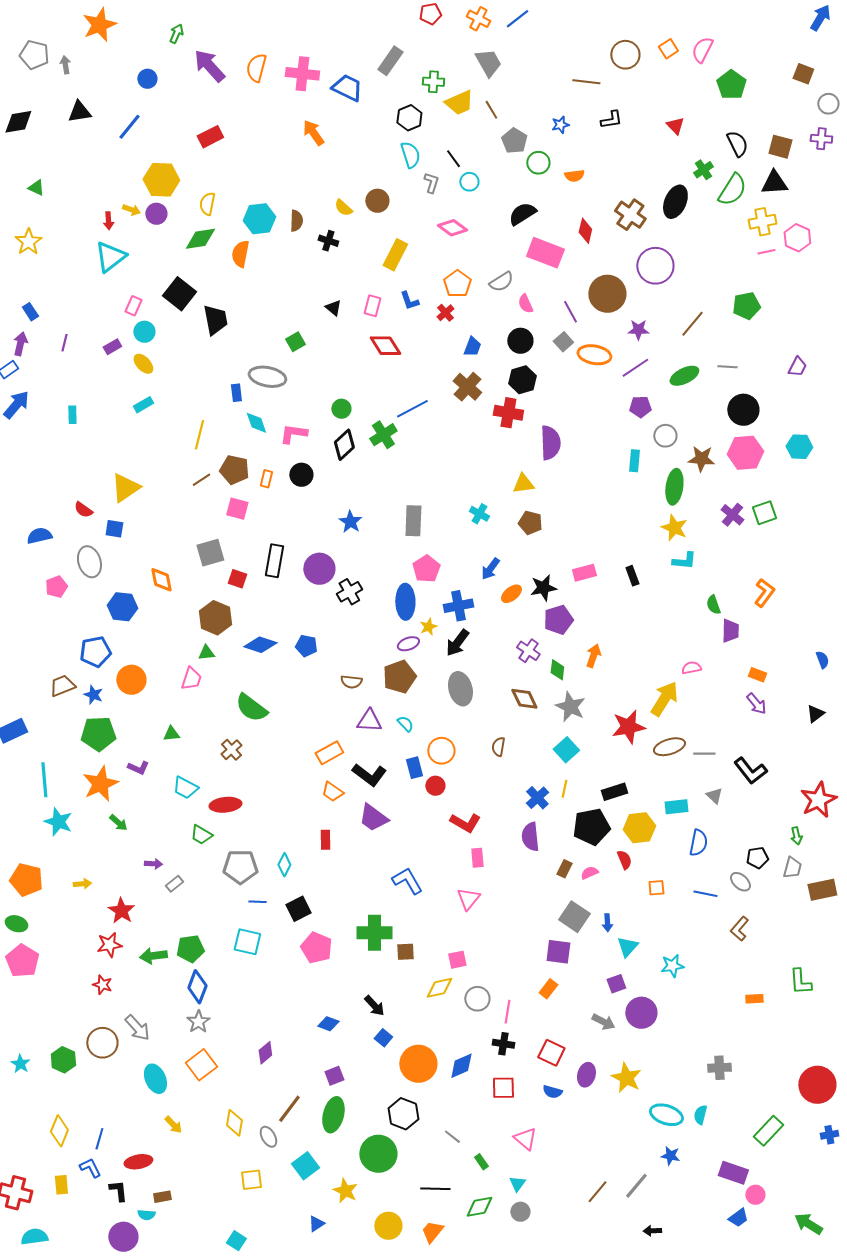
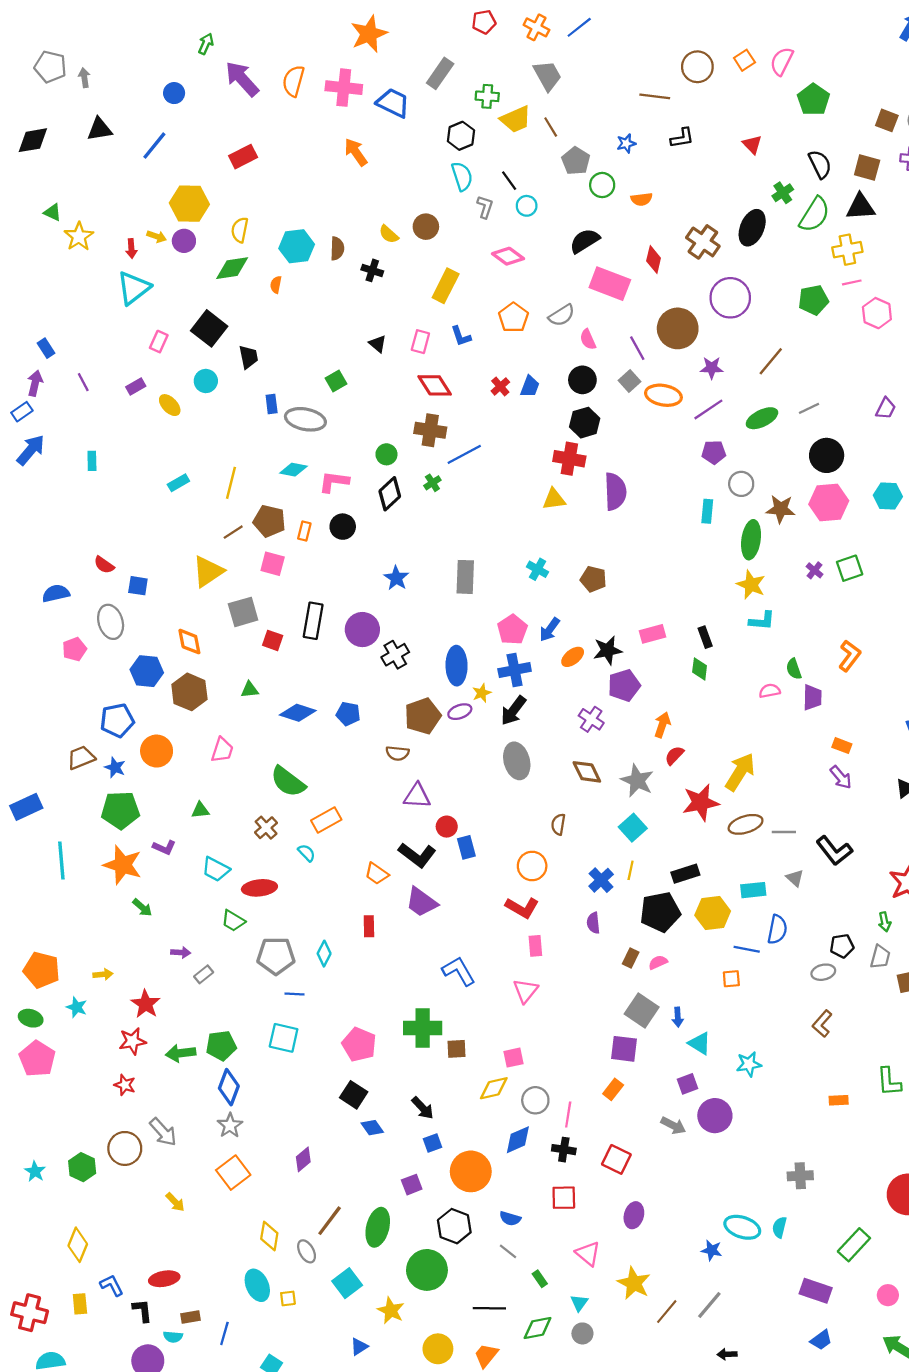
orange star: (99, 25) -> (369, 34), moved
brown square: (803, 74) -> (887, 120), moved
pink hexagon: (797, 238) -> (877, 313), moved
yellow star: (28, 242) -> (79, 236), moved
orange semicircle: (240, 254) -> (276, 285), size x0.6
green pentagon: (746, 306) -> (813, 300), moved
red cross: (445, 313) -> (500, 386), moved
black trapezoid: (215, 320) -> (249, 357), size x0.7
cyan circle: (144, 332) -> (206, 381), moved
purple line: (64, 343) -> (83, 382), turned -42
gray line: (727, 367) -> (809, 408), turned -30
brown cross: (467, 387) -> (430, 430), moved, turned -32
blue rectangle: (236, 393) -> (272, 404), moved
cyan rectangle: (143, 405) -> (178, 483), moved
cyan diamond: (256, 423) -> (293, 470), turned -60
green cross: (383, 435) -> (432, 483), size x0.6
yellow triangle: (523, 484) -> (554, 499), moved
yellow triangle: (125, 488) -> (208, 571), moved
purple cross: (732, 515) -> (815, 570), size x0.7
pink pentagon: (426, 569) -> (512, 630), moved
brown hexagon: (215, 618) -> (189, 692), moved
green triangle: (206, 653) -> (250, 690), moved
pink semicircle: (691, 668) -> (770, 691), moved
green diamond: (557, 670) -> (700, 669), moved
brown pentagon: (399, 677) -> (423, 716), moved
cyan semicircle: (405, 724) -> (307, 853), moved
orange circle: (441, 751) -> (532, 866), moved
orange rectangle: (329, 753) -> (326, 820), moved
orange star: (100, 784) -> (123, 865), turned -30
red circle: (435, 786) -> (447, 827), moved
cyan star: (58, 822) -> (77, 1007), moved, size x0.7
purple semicircle: (530, 837) -> (593, 923), size x0.7
red semicircle: (624, 860) -> (674, 755), moved, turned -114
gray ellipse: (740, 882) -> (823, 972), turned -55
blue line: (705, 894) -> (747, 949), moved
black square: (298, 909) -> (354, 1095), moved, turned -30
cyan triangle: (627, 947) -> (700, 1043), turned -40
blue diamond: (328, 1024) -> (372, 1128), turned 35
blue square: (383, 1038) -> (432, 1143), turned 30
blue diamond: (461, 1066) -> (518, 1140), moved
purple ellipse: (586, 1075) -> (634, 1215), moved
purple square: (334, 1076) -> (412, 1185), moved
yellow star: (626, 1078) -> (634, 1283), moved
cyan ellipse: (155, 1079) -> (257, 1285), moved
blue semicircle: (552, 1092) -> (510, 1219), moved
yellow arrow: (173, 1125) -> (175, 1202), moved
blue line: (99, 1139) -> (224, 1333), moved
blue star: (670, 1156) -> (712, 1250), moved
yellow square: (251, 1180) -> (288, 1298), size x0.7
pink circle: (755, 1195) -> (888, 1295), moved

